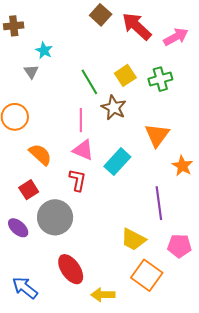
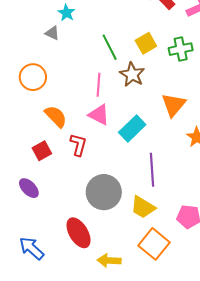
gray triangle: (31, 72) -> (52, 33), turned -35
red L-shape: (78, 180) -> (78, 145), moved
purple line: (159, 203) -> (152, 170), moved
gray circle: (55, 217) -> (104, 192), moved

